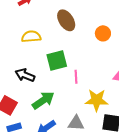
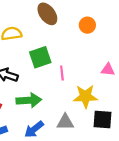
green arrow: (43, 100) -> (29, 100), turned 35

